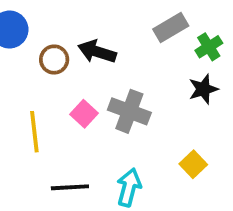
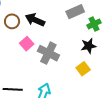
pink square: (84, 114) -> (27, 44), moved
yellow square: (193, 164) -> (83, 69), moved

